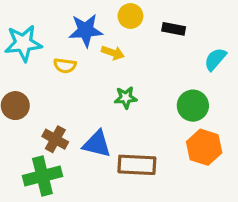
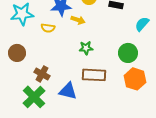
blue triangle: (97, 144) -> (68, 91), moved
brown rectangle: (137, 165) -> (94, 75), moved
green cross: (42, 176) -> (34, 97), turned -30

